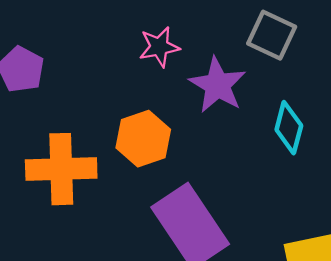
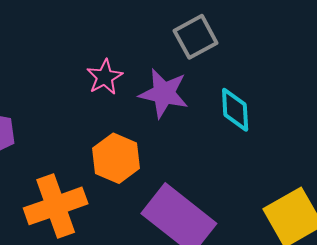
gray square: (272, 35) -> (196, 37), turned -36

